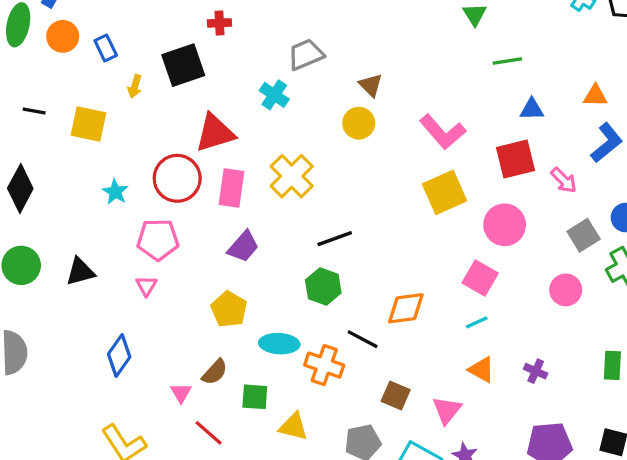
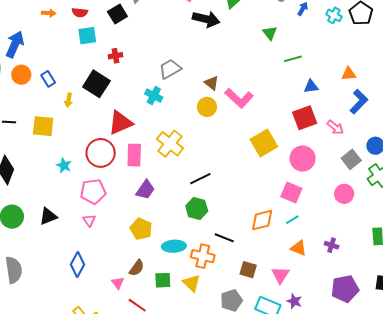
black square: (183, 65) -> (96, 84), turned -32
pink L-shape: (443, 132) -> (239, 98), moved
orange diamond: (406, 308) -> (262, 220), moved
yellow triangle: (293, 427) -> (192, 283), moved, turned 36

